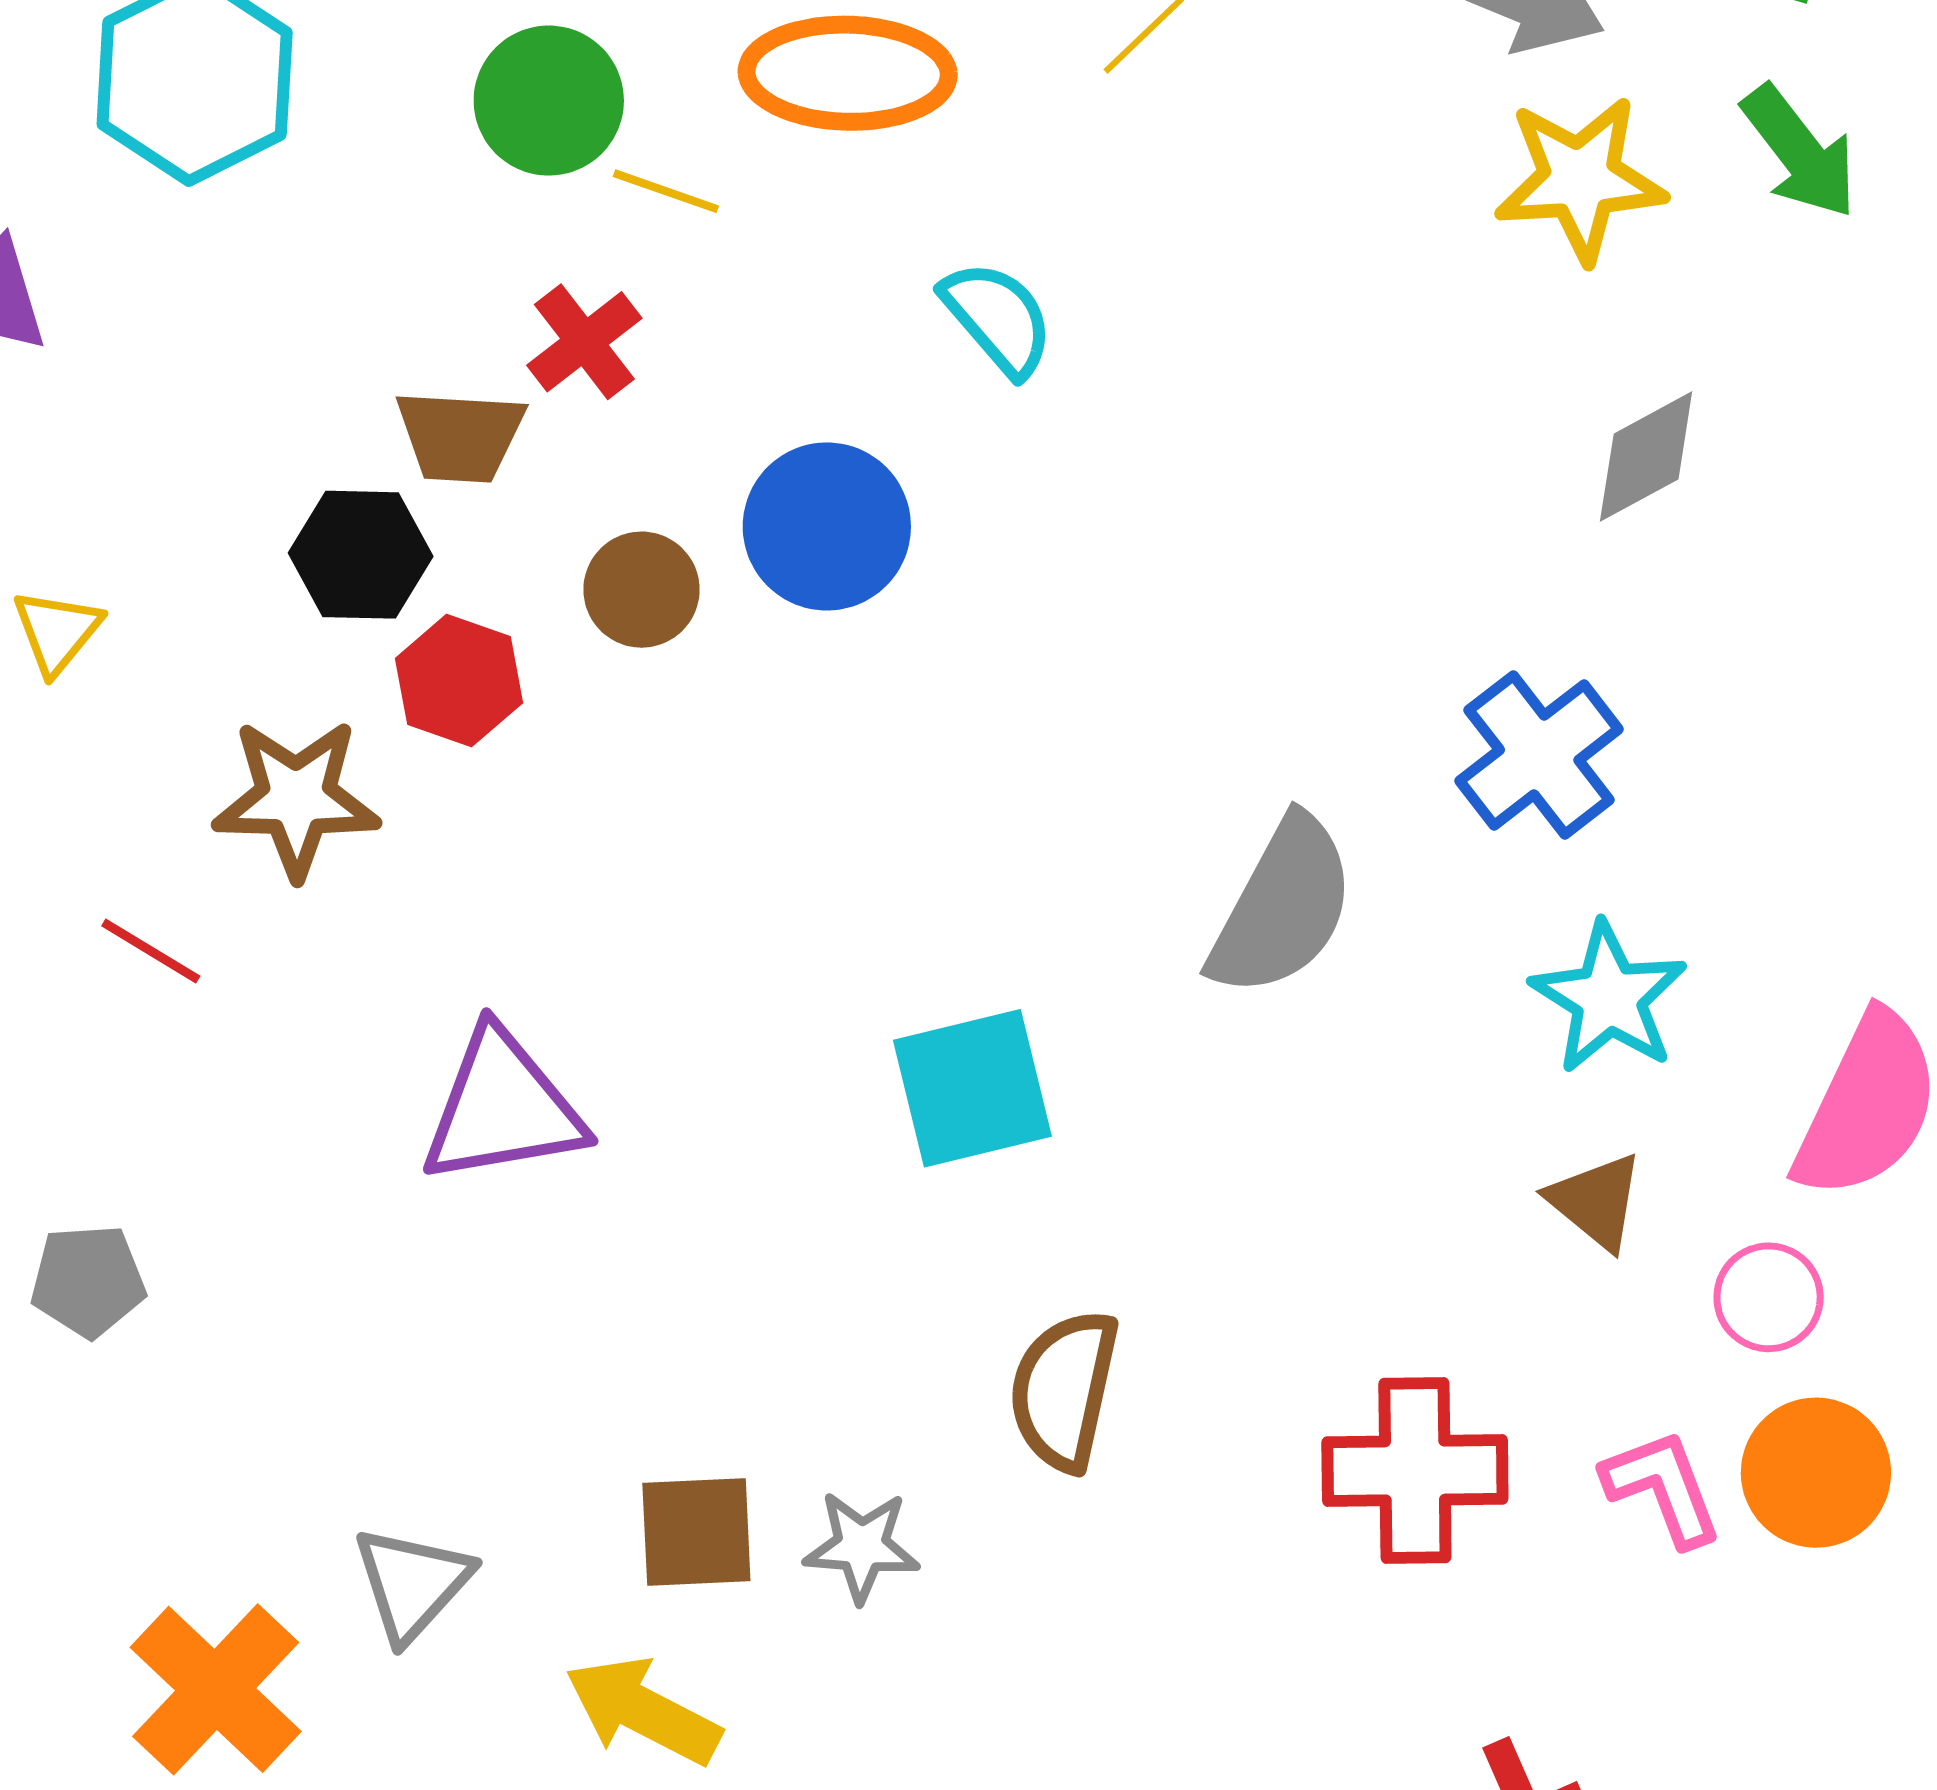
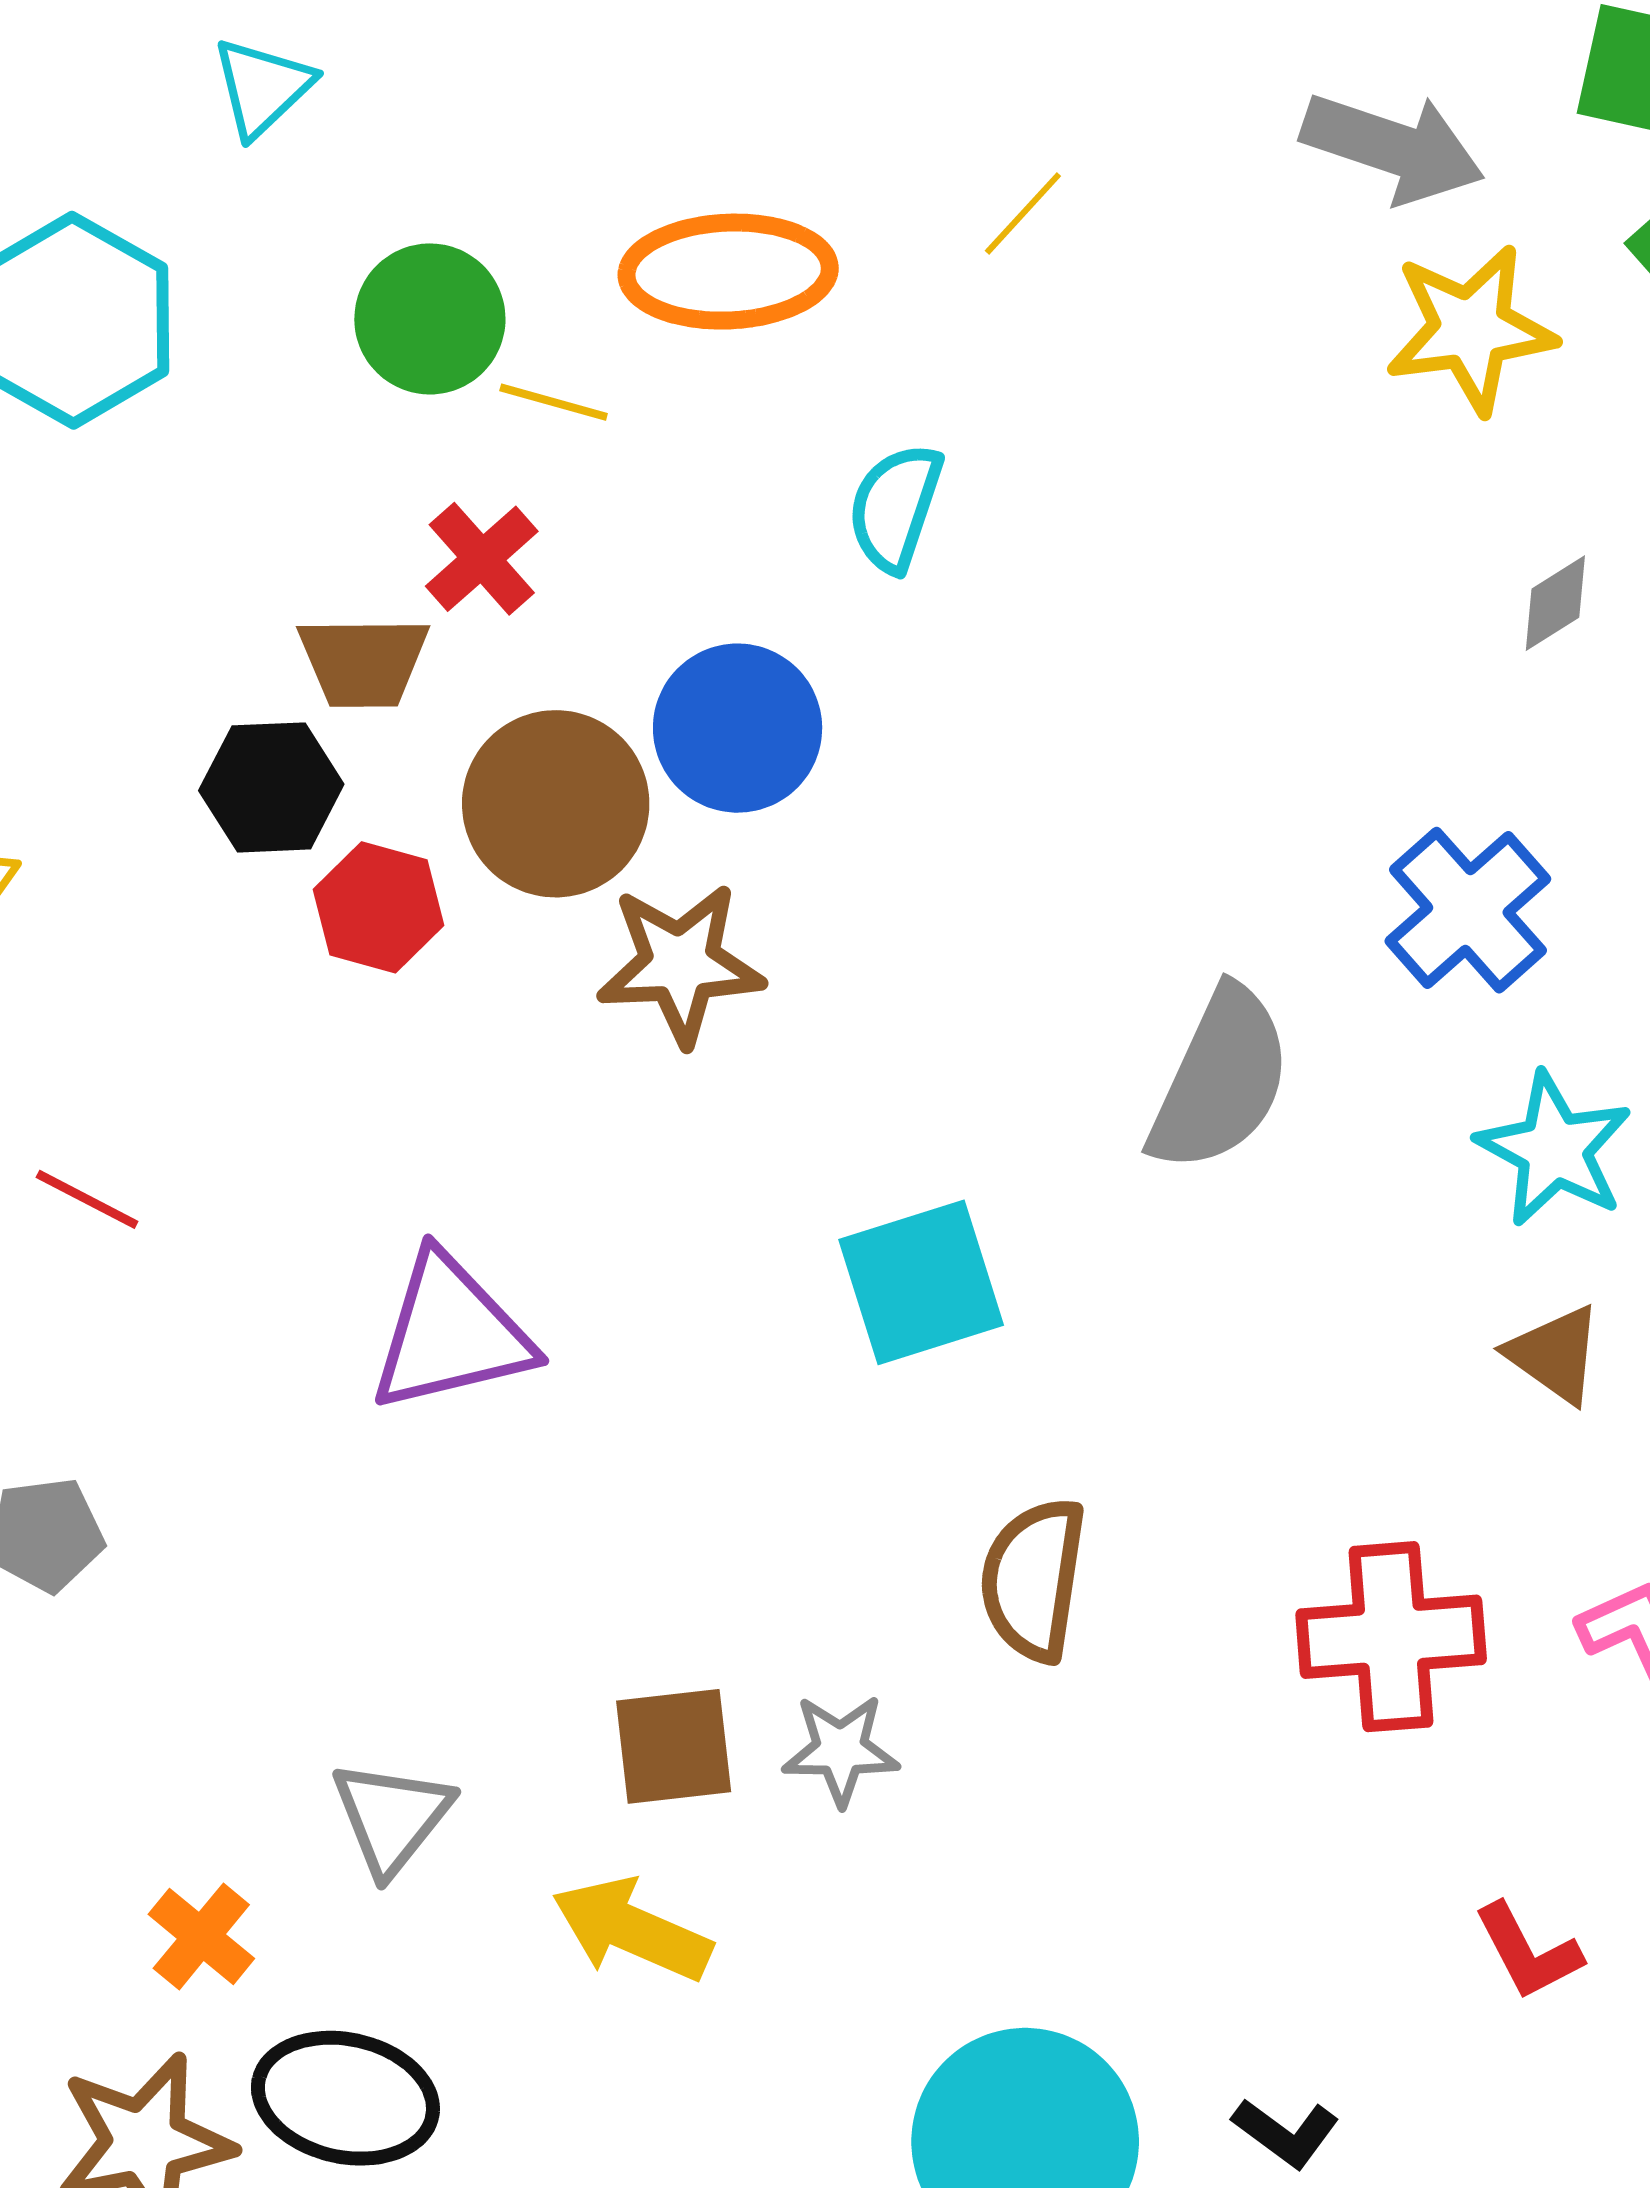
cyan semicircle: (998, 318) -> (895, 507), turned -117
gray diamond: (1646, 456) -> (1555, 603), size x0.7
brown circle: (642, 590) -> (556, 804), size x1.6
brown star: (296, 798) -> (680, 964), moved
orange cross: (216, 1689) -> (201, 1936), size x0.6

